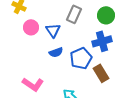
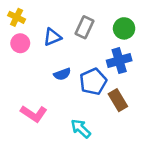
pink circle: (31, 27) -> (20, 43), moved
blue triangle: (53, 30) -> (52, 37), moved, turned 42

